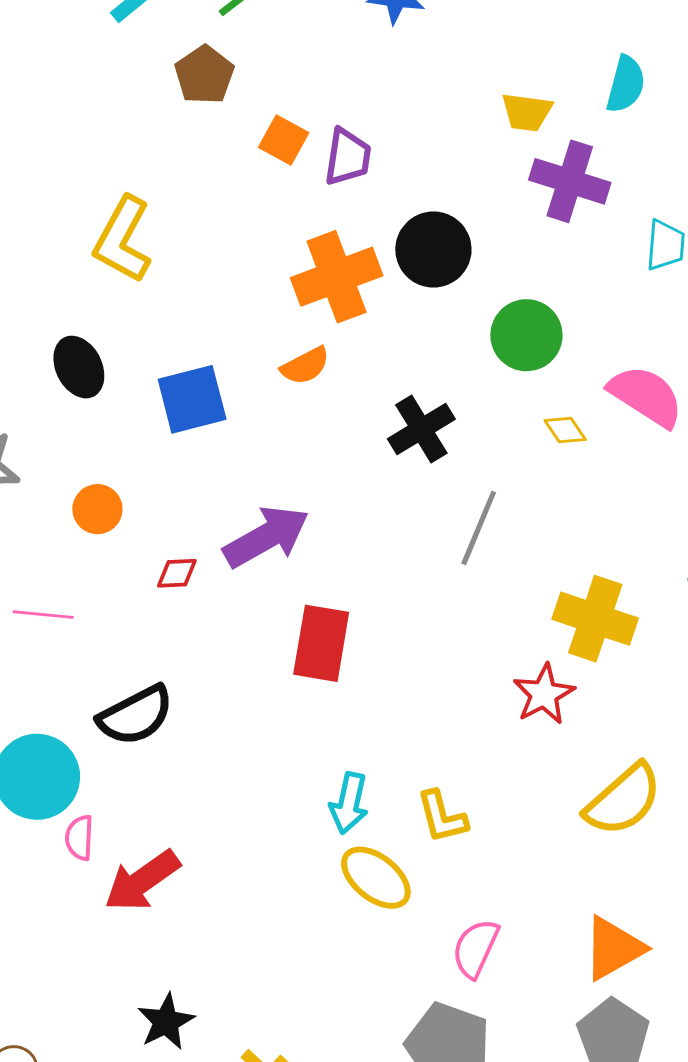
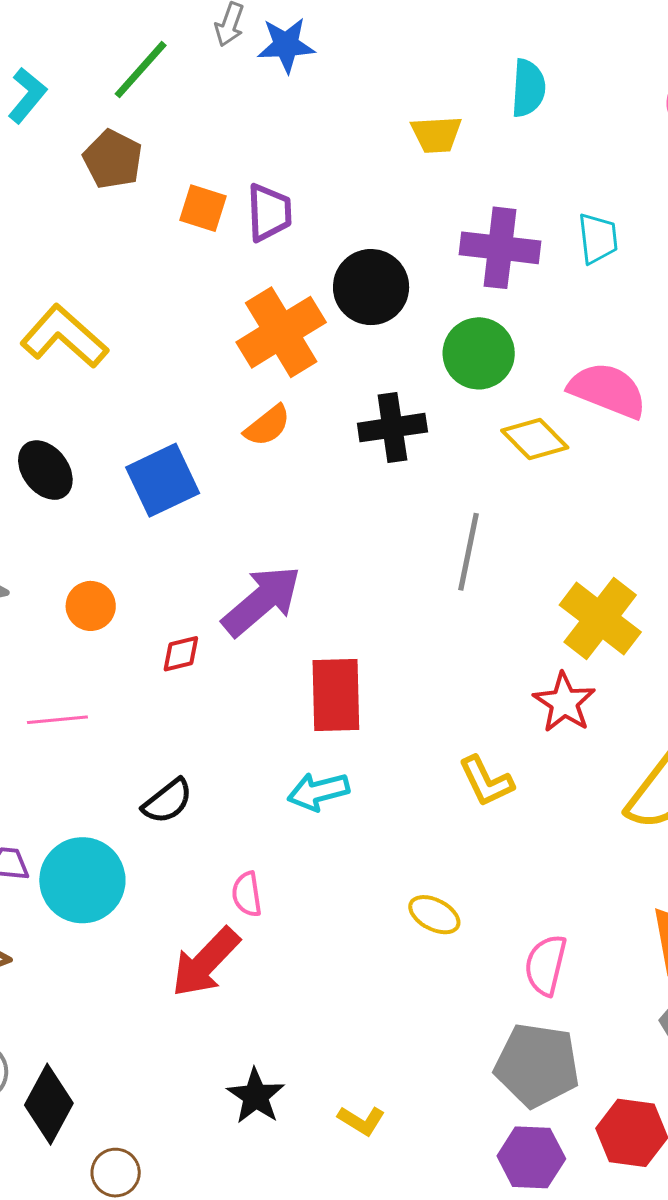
purple cross: (570, 181) -> (500, 248), moved
yellow L-shape: (123, 240) -> (64, 337), turned 114
black cross: (421, 429) -> (392, 428), moved, turned 34
yellow diamond: (565, 430) -> (535, 439), size x1.5
yellow cross: (595, 619) -> (600, 619), turned 30
black semicircle: (136, 715) -> (168, 801), size x0.7
cyan arrow: (349, 803) -> (318, 791), moved, turned 74
yellow L-shape: (442, 817) -> (486, 781), moved
pink semicircle: (79, 838) -> (247, 894), moved
yellow ellipse: (376, 878) -> (434, 915), size x0.7

